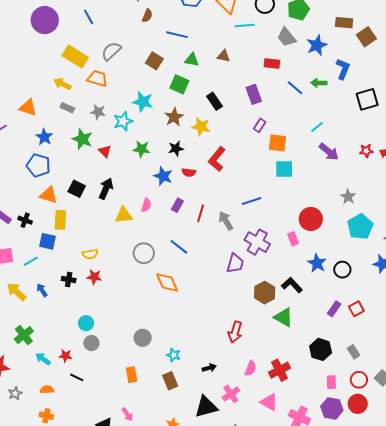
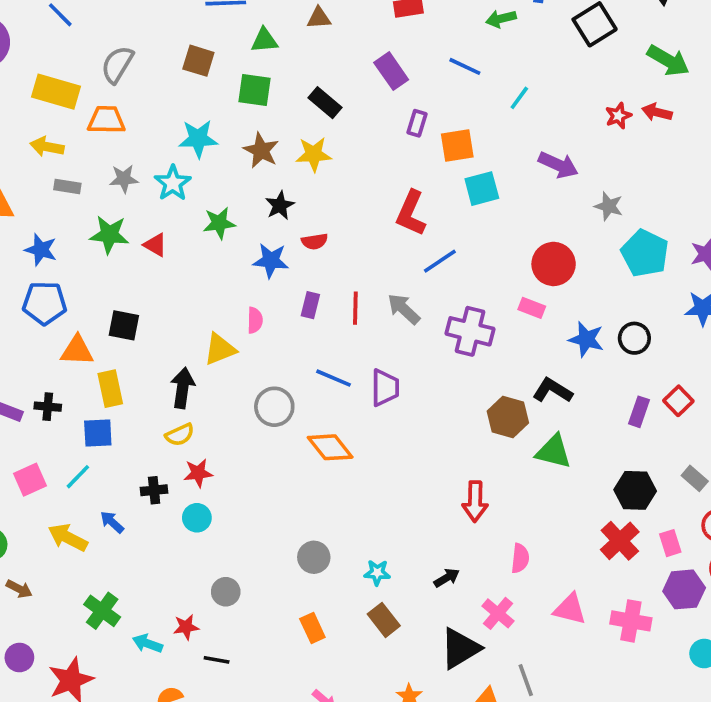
blue line: (295, 88) -> (465, 66), moved
purple arrow: (329, 152) -> (558, 165), moved
red L-shape: (217, 159) -> (411, 213), moved
black arrow: (106, 189) -> (183, 388), moved
pink rectangle: (293, 239) -> (532, 308), turned -32
purple trapezoid: (235, 263) -> (385, 388), moved
cyan circle: (86, 323) -> (197, 518), moved
red cross: (279, 370) -> (620, 541), moved

